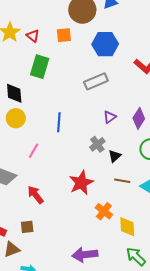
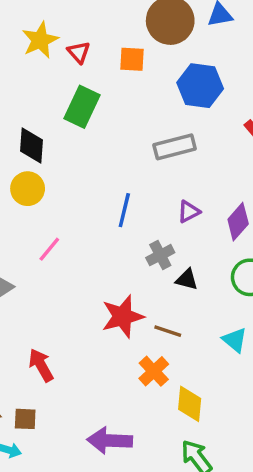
blue line: (59, 122) -> (124, 210), moved
black triangle: (115, 156) -> (187, 280), turned 48
brown line: (122, 181) -> (168, 331), moved
red arrow: (36, 195) -> (41, 365), moved
brown square: (27, 227) -> (25, 419), moved

